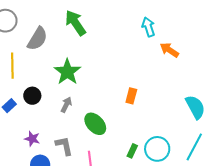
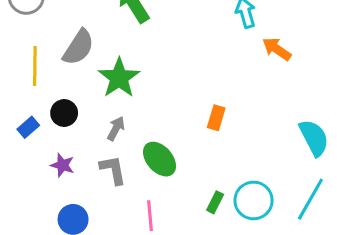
gray semicircle: (37, 39) -> (78, 47), moved
purple star: (32, 139) -> (62, 165), moved
gray L-shape: (64, 146) -> (113, 170), moved

